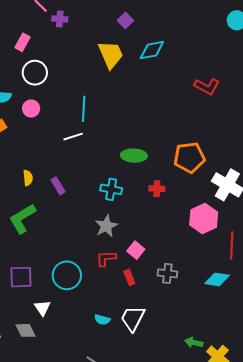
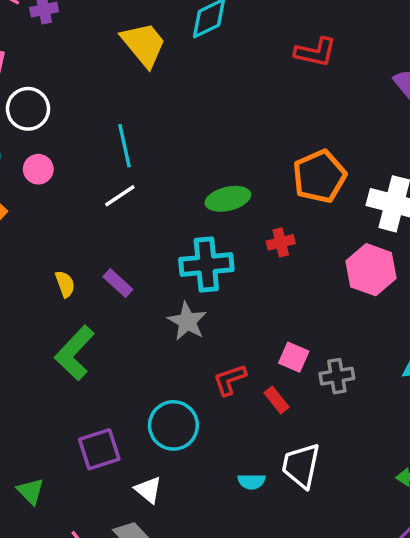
cyan cross: (111, 189) -> (206, 264), size x1.4
gray star: (106, 226) -> (187, 321), moved
pink square: (136, 250) -> (294, 357), moved

